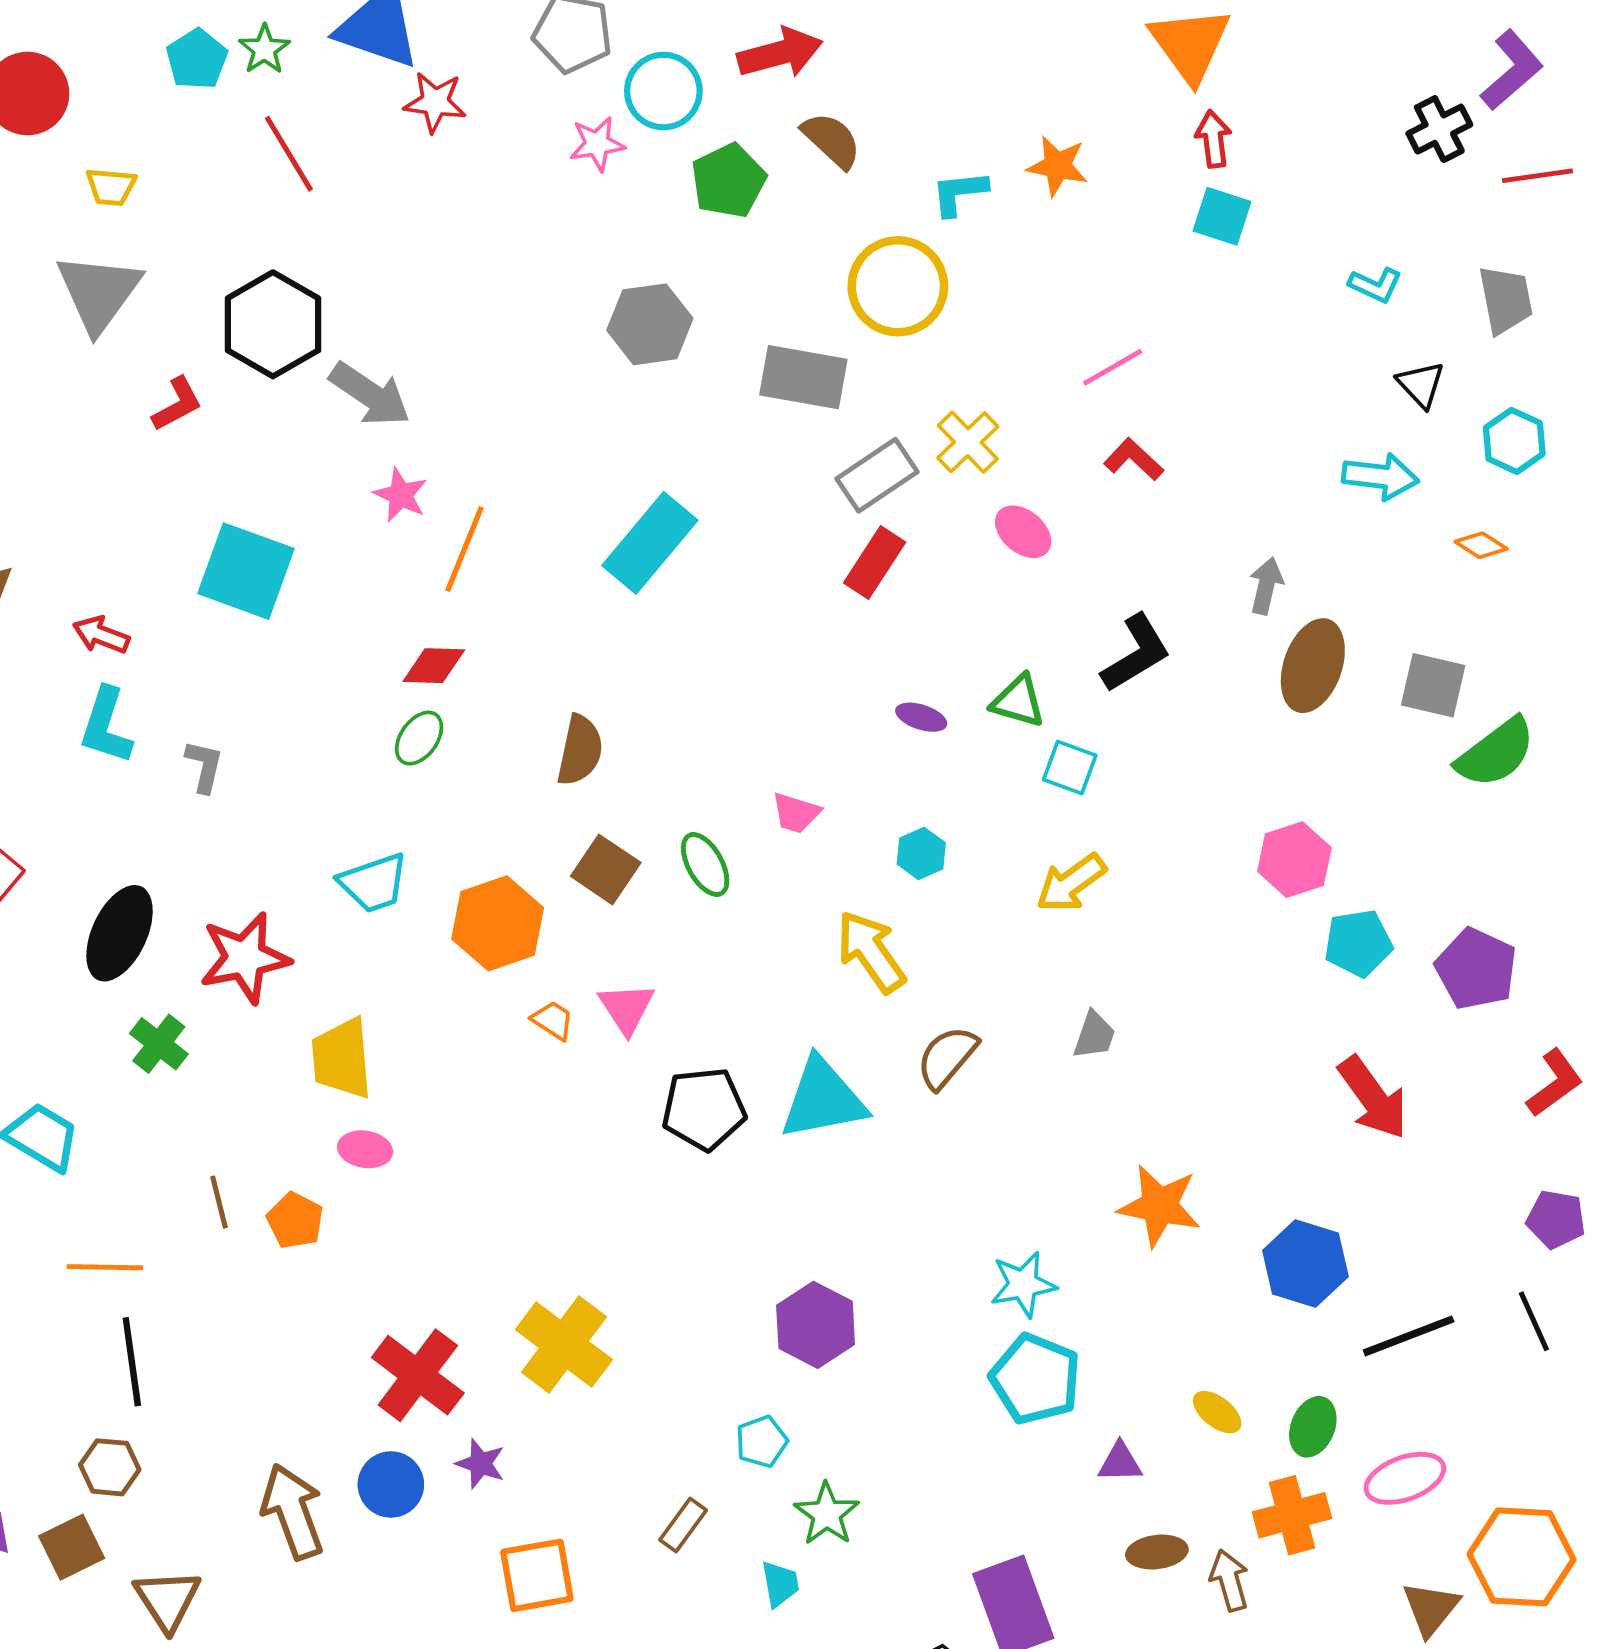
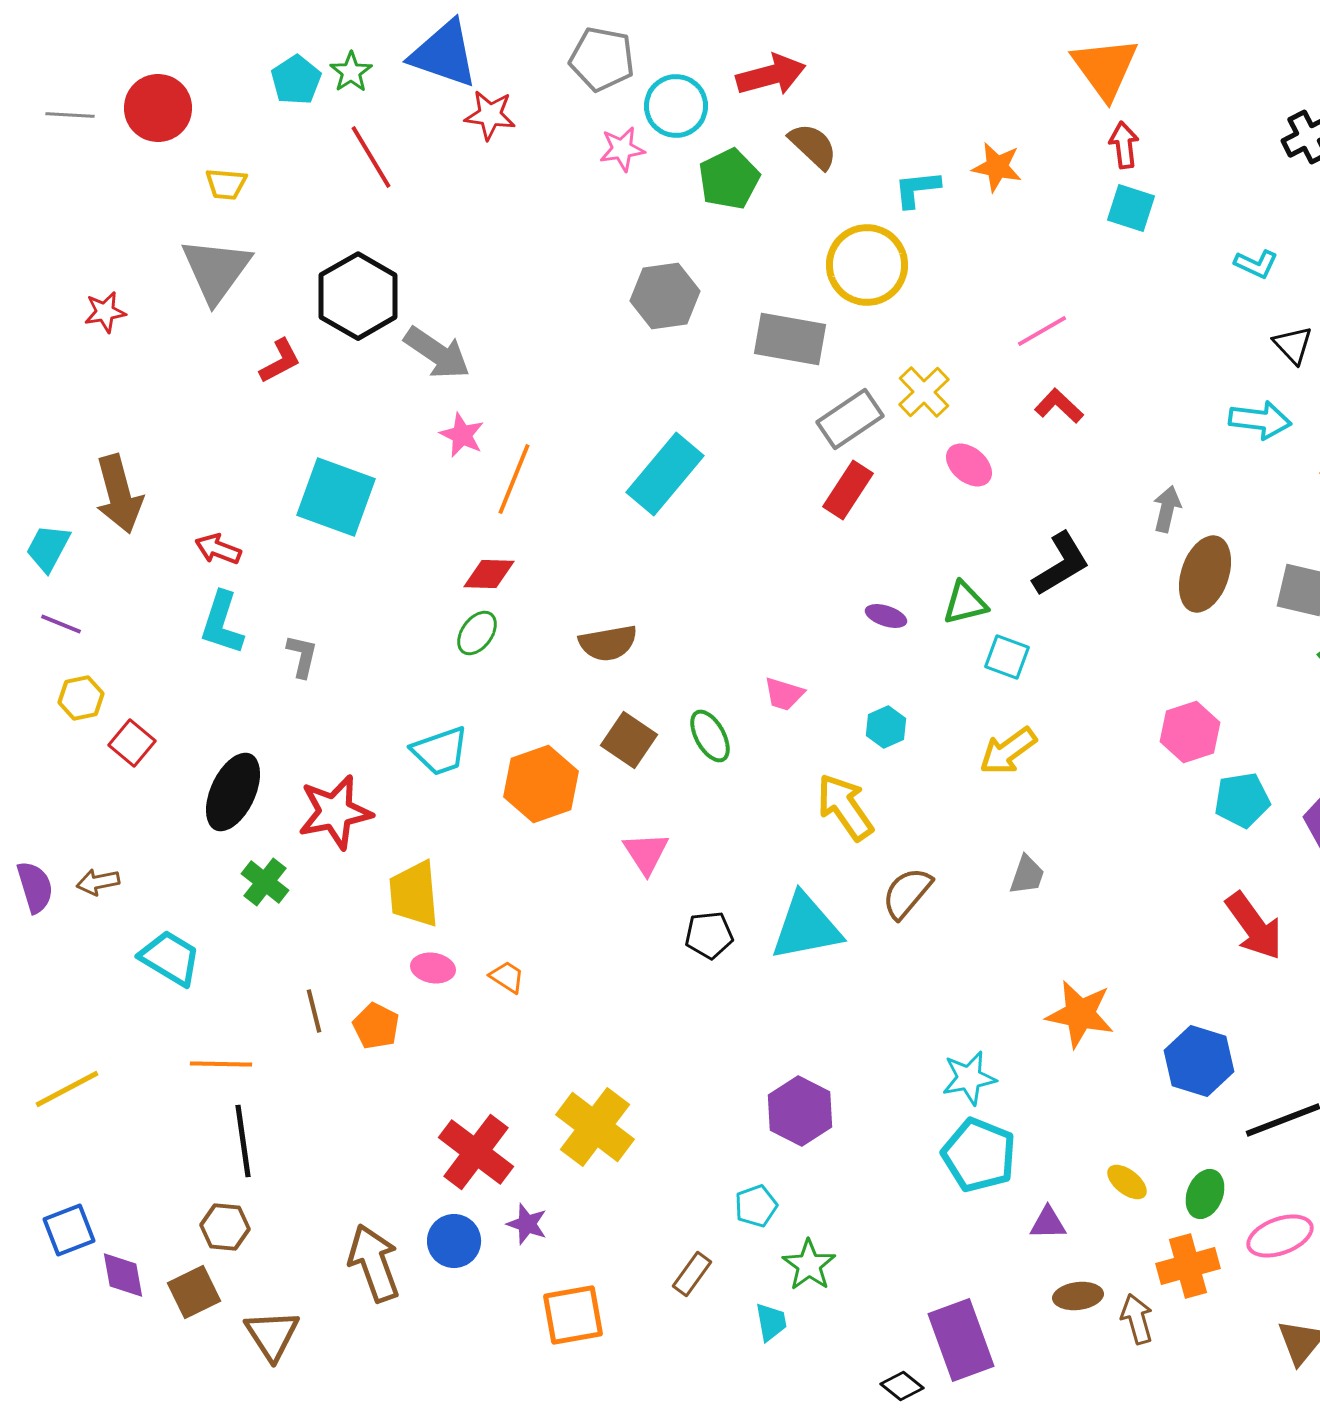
green triangle: (1018, 701) -> (965, 603), turned -30
brown semicircle: (580, 750) -> (608, 643), turned 68
orange trapezoid: (553, 1020) -> (507, 977), moved
black pentagon: (704, 1109) -> (709, 935), size x0.7

